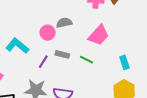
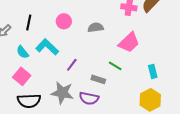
pink circle: (48, 33) -> (64, 21), moved
gray rectangle: (62, 54) -> (98, 79), moved

